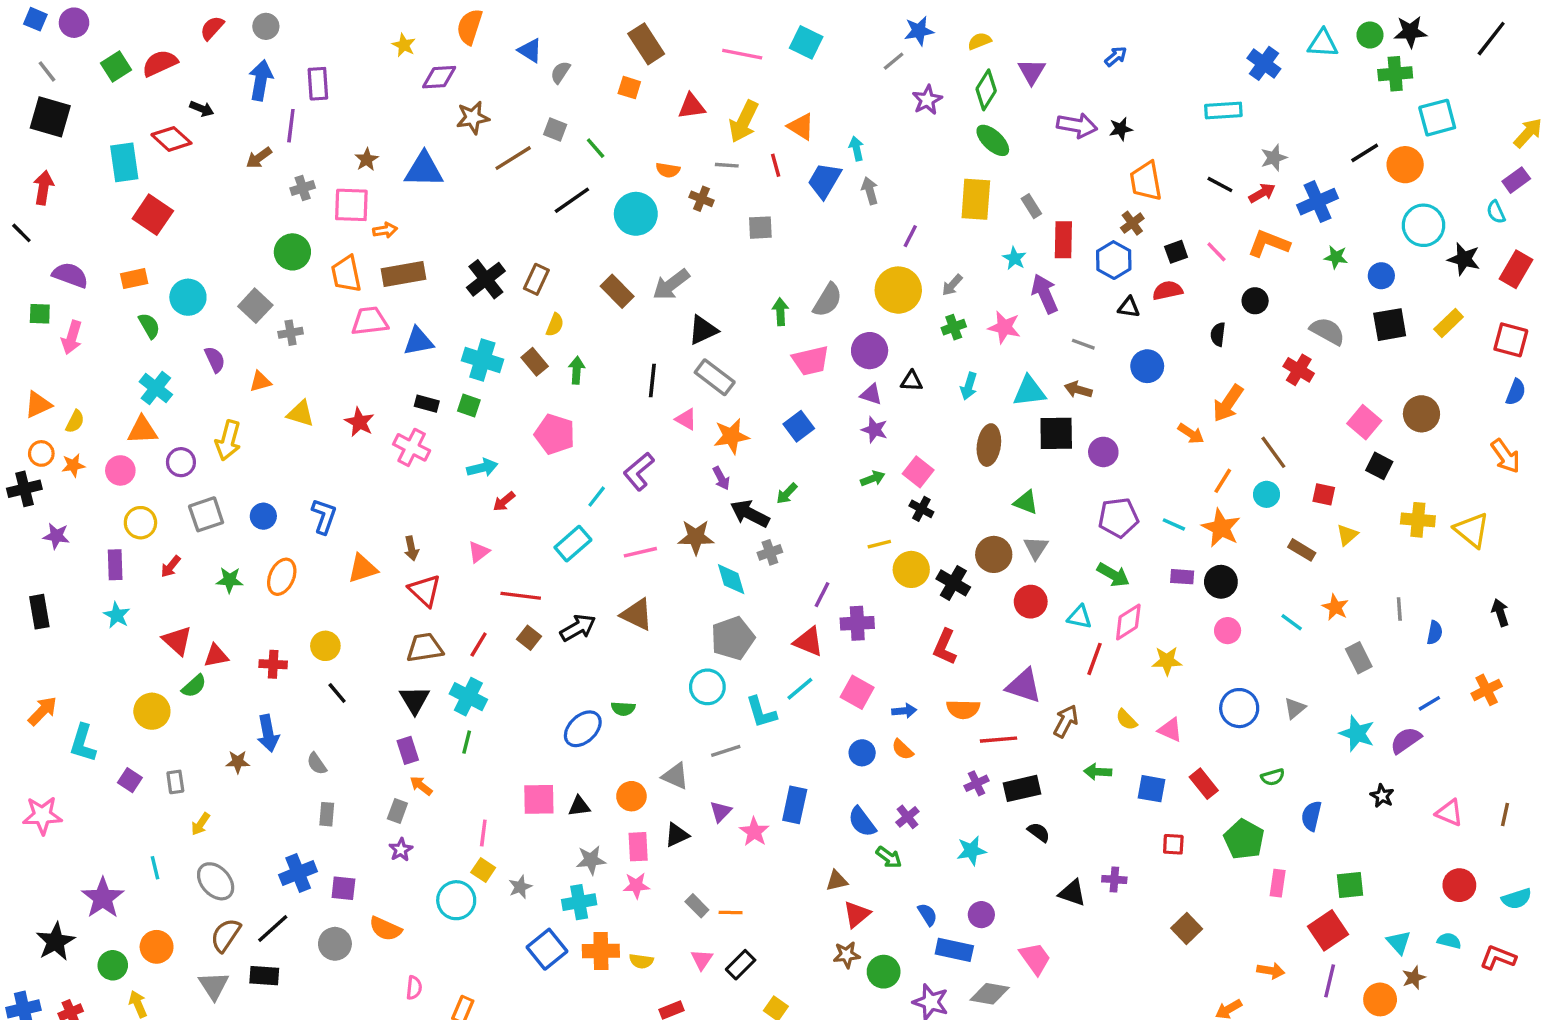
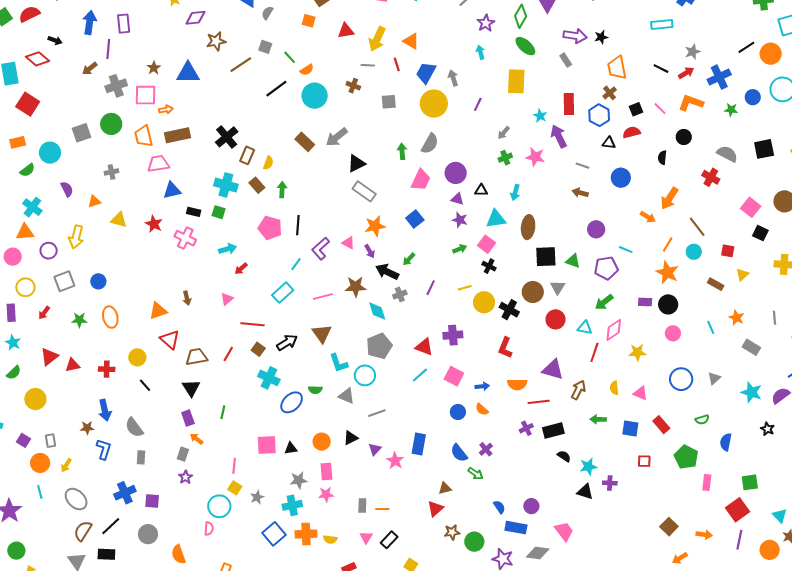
cyan arrow: (856, 149) -> (480, 52), moved
orange semicircle: (668, 170) -> (307, 70), moved, turned -40
gray cross: (303, 188) -> (116, 86), size x1.5
gray rectangle: (1031, 206) -> (566, 60), moved
blue circle: (1381, 276) -> (753, 97), moved
brown rectangle: (536, 279) -> (247, 155), moved
yellow circle: (898, 290) -> (434, 104), moved
gray square: (255, 306) -> (81, 133), moved, turned 30
green semicircle: (149, 326) -> (27, 170), turned 84
blue triangle: (418, 341) -> (172, 190), moved
pink trapezoid: (811, 361) -> (421, 180), turned -50
black line: (652, 380) -> (298, 225), moved
cyan triangle: (1029, 391) -> (496, 219), moved
pink triangle: (686, 419) -> (348, 243), moved
black square: (1056, 433) -> (546, 257), moved
green triangle: (1026, 502) -> (573, 261), moved
blue L-shape: (324, 516) -> (104, 449), moved
cyan line: (1174, 524) -> (626, 250), moved
green arrow: (1113, 575) -> (604, 302), turned 114
orange ellipse: (282, 577) -> (110, 317), turned -35
red triangle: (425, 590) -> (170, 340), moved
purple line: (822, 595) -> (431, 288), moved
brown triangle: (637, 614) -> (322, 334), turned 30
cyan line: (1292, 622) -> (711, 327), turned 32
red triangle: (177, 641) -> (49, 357), turned 42
gray rectangle: (1359, 658) -> (751, 347), turned -30
green semicircle: (194, 686) -> (14, 373), moved
cyan cross: (468, 697) -> (269, 378), moved
cyan L-shape: (761, 712) -> (339, 363), moved
yellow semicircle: (1126, 720) -> (614, 388), turned 40
gray semicircle: (317, 764) -> (134, 427), size x1.5
gray triangle: (675, 776) -> (346, 396), moved
black triangle: (677, 835) -> (351, 438), moved
cyan star: (971, 851) -> (588, 467), moved
gray rectangle: (697, 906) -> (362, 506), turned 48
red triangle: (857, 914) -> (435, 509), moved
brown square: (1187, 928) -> (669, 527), moved
orange semicircle: (385, 929) -> (179, 554), moved, turned 48
orange circle: (157, 947) -> (40, 463), moved
pink semicircle: (414, 988) -> (209, 529), moved

